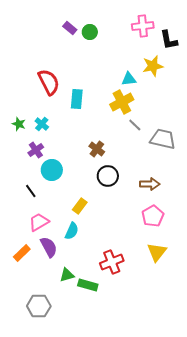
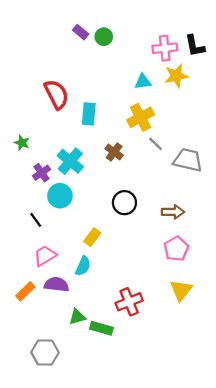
pink cross: (143, 26) -> (165, 48), moved
cyan triangle: (129, 79) -> (143, 82), moved
cyan cross: (42, 124) -> (70, 161), moved, size x1.6
brown cross: (97, 149) -> (114, 152), moved
purple semicircle: (49, 247) -> (56, 284), turned -55

